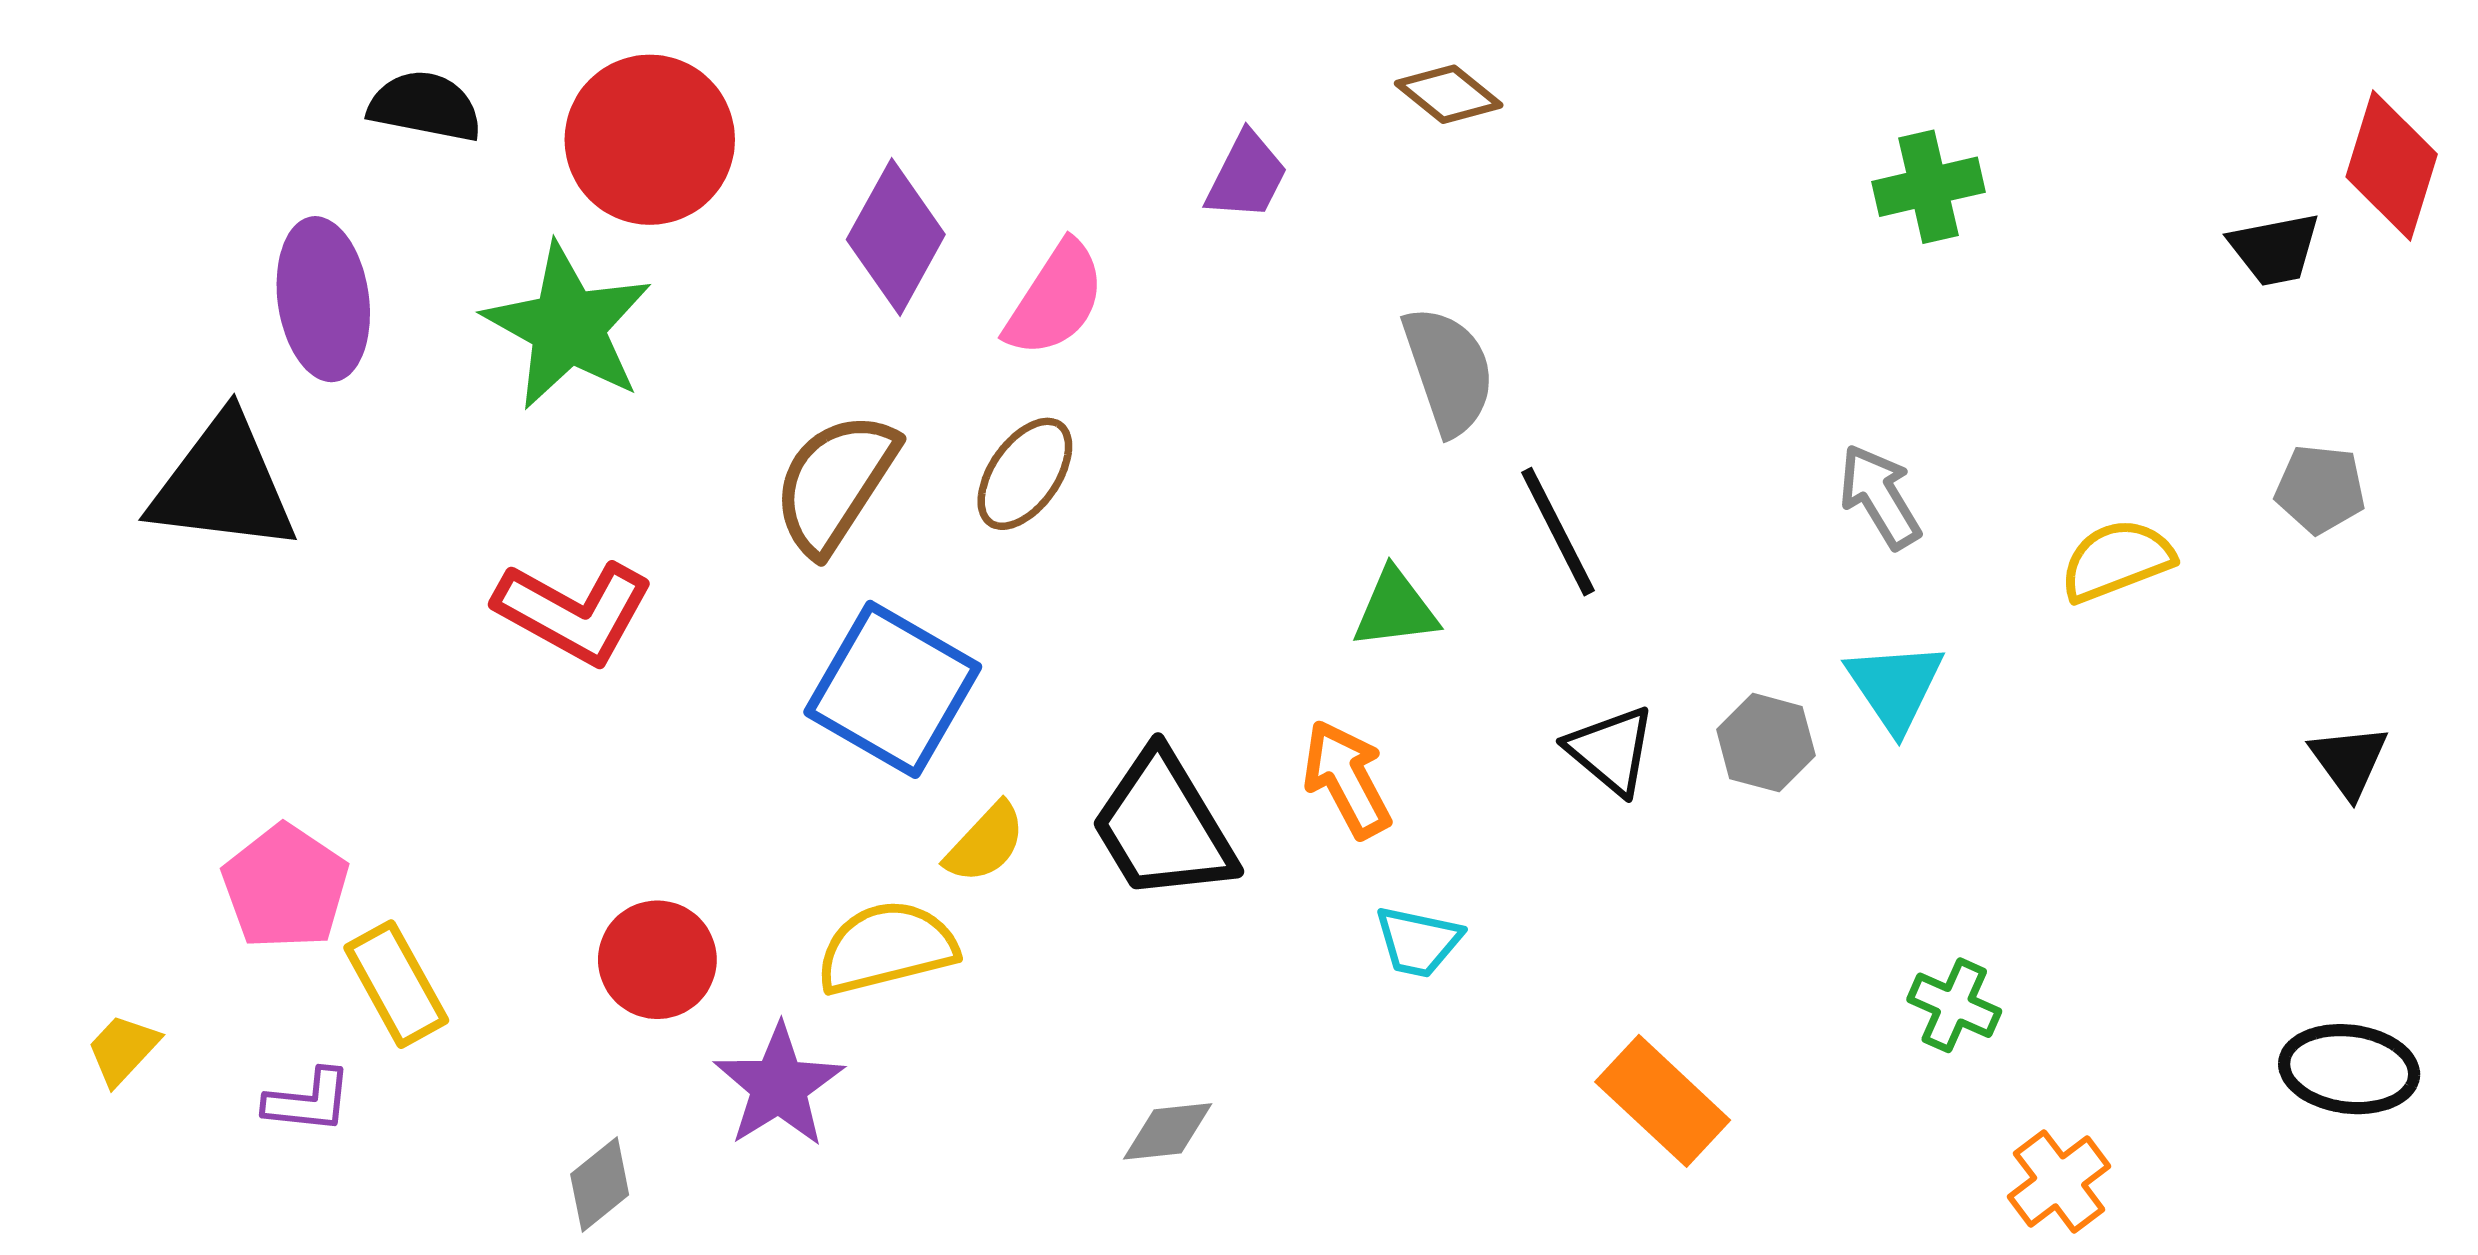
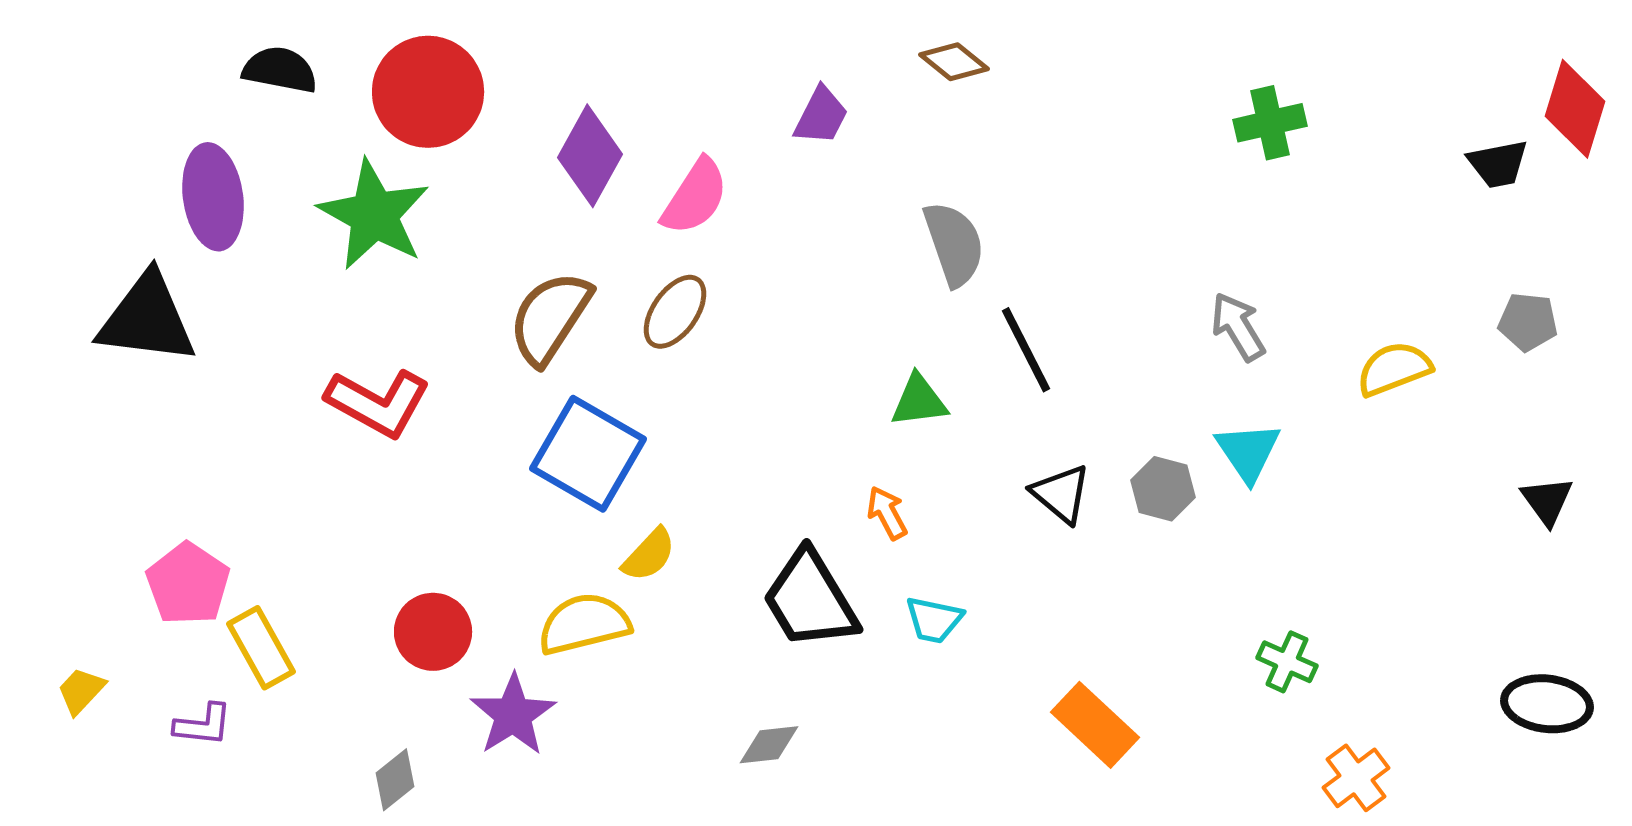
orange arrow: (1347, 779) -> (887, 513), size x0.7
black trapezoid: (1163, 826) -> (810, 600), moved

